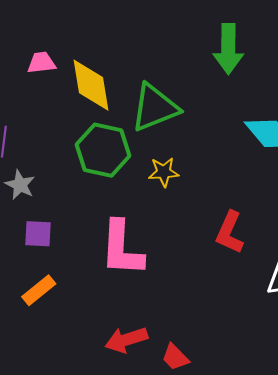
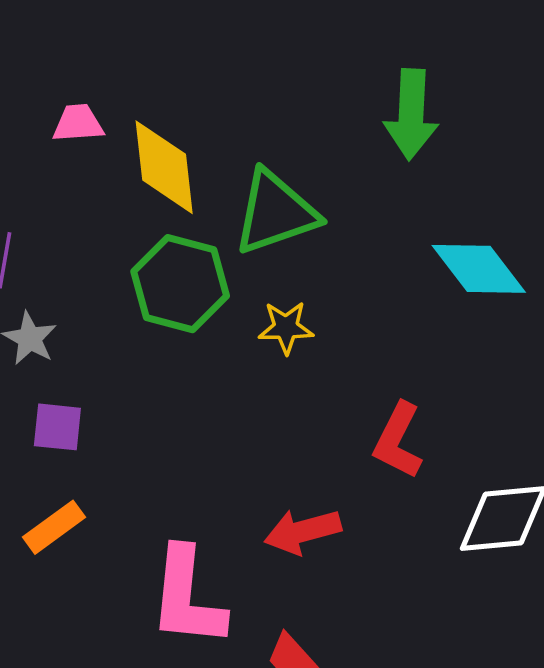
pink L-shape: (122, 248) -> (187, 597), moved
red arrow: (126, 340) -> (303, 531), moved

